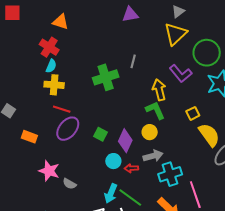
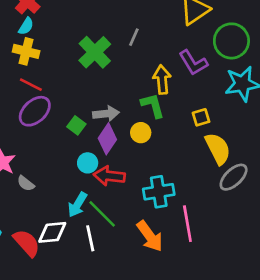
green cross: (106, 77) -> (95, 52), turned -35
gray arrow: (153, 156) -> (106, 114), moved
red arrow: (131, 168) -> (109, 176), size x1.6

